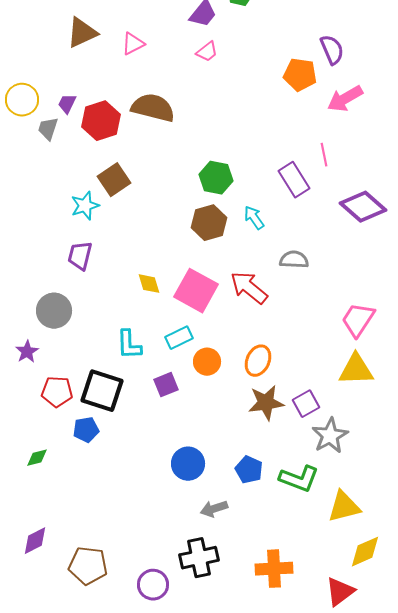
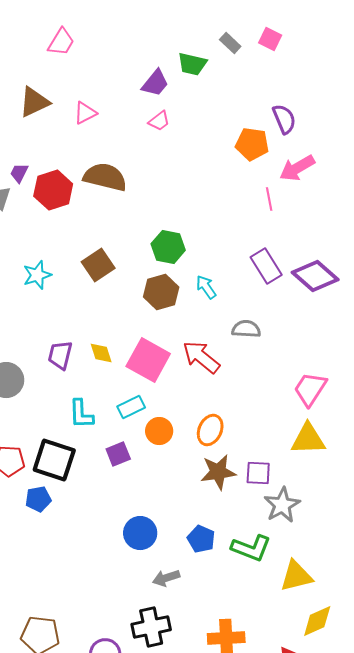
pink line: (324, 155) -> (269, 199), moved
brown square: (114, 180) -> (98, 265), moved
purple rectangle: (294, 180) -> (266, 266), moved
purple trapezoid: (80, 256) -> (60, 355), moved
purple square: (306, 404) -> (258, 473), turned 32

